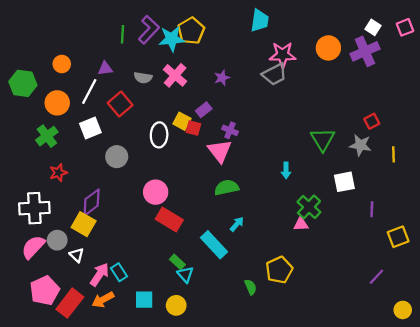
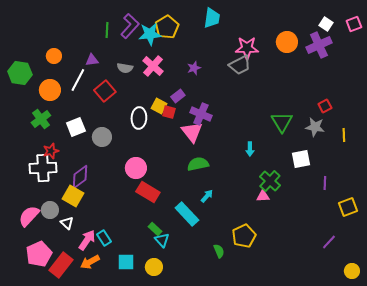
cyan trapezoid: (260, 20) -> (212, 18), moved
white square: (90, 128) -> (76, 127), moved
purple cross: (230, 130) -> (201, 114), size x1.5
white cross: (34, 208) -> (43, 168), moved

